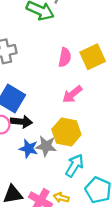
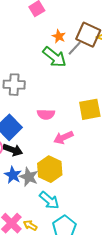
pink semicircle: (65, 57) -> (46, 114), moved, turned 66
cyan arrow: (75, 165) -> (49, 200), turned 85

